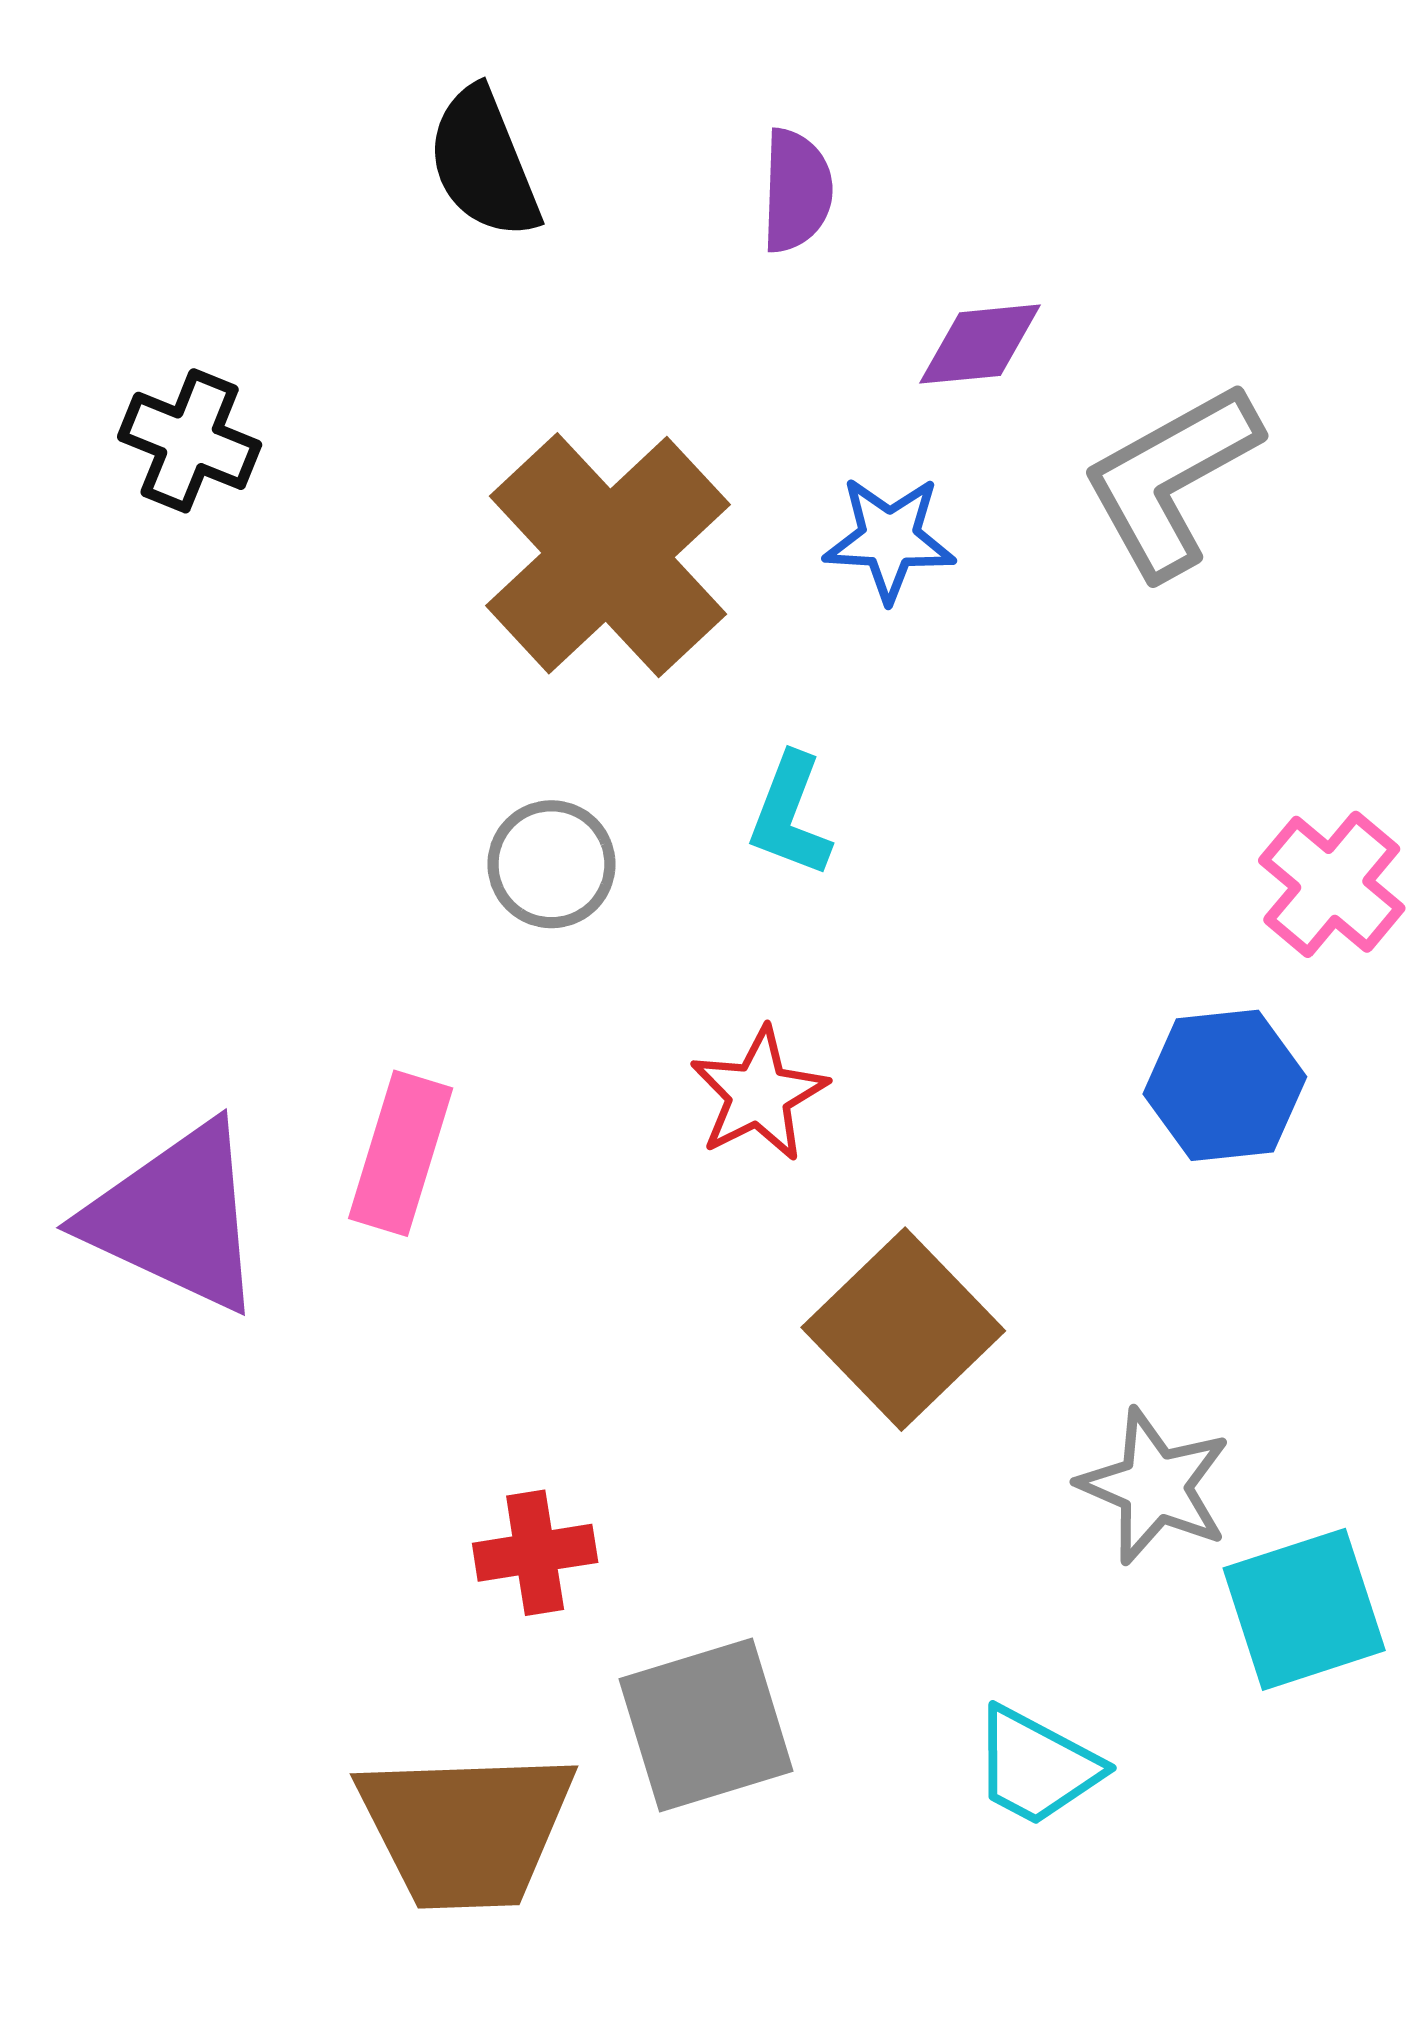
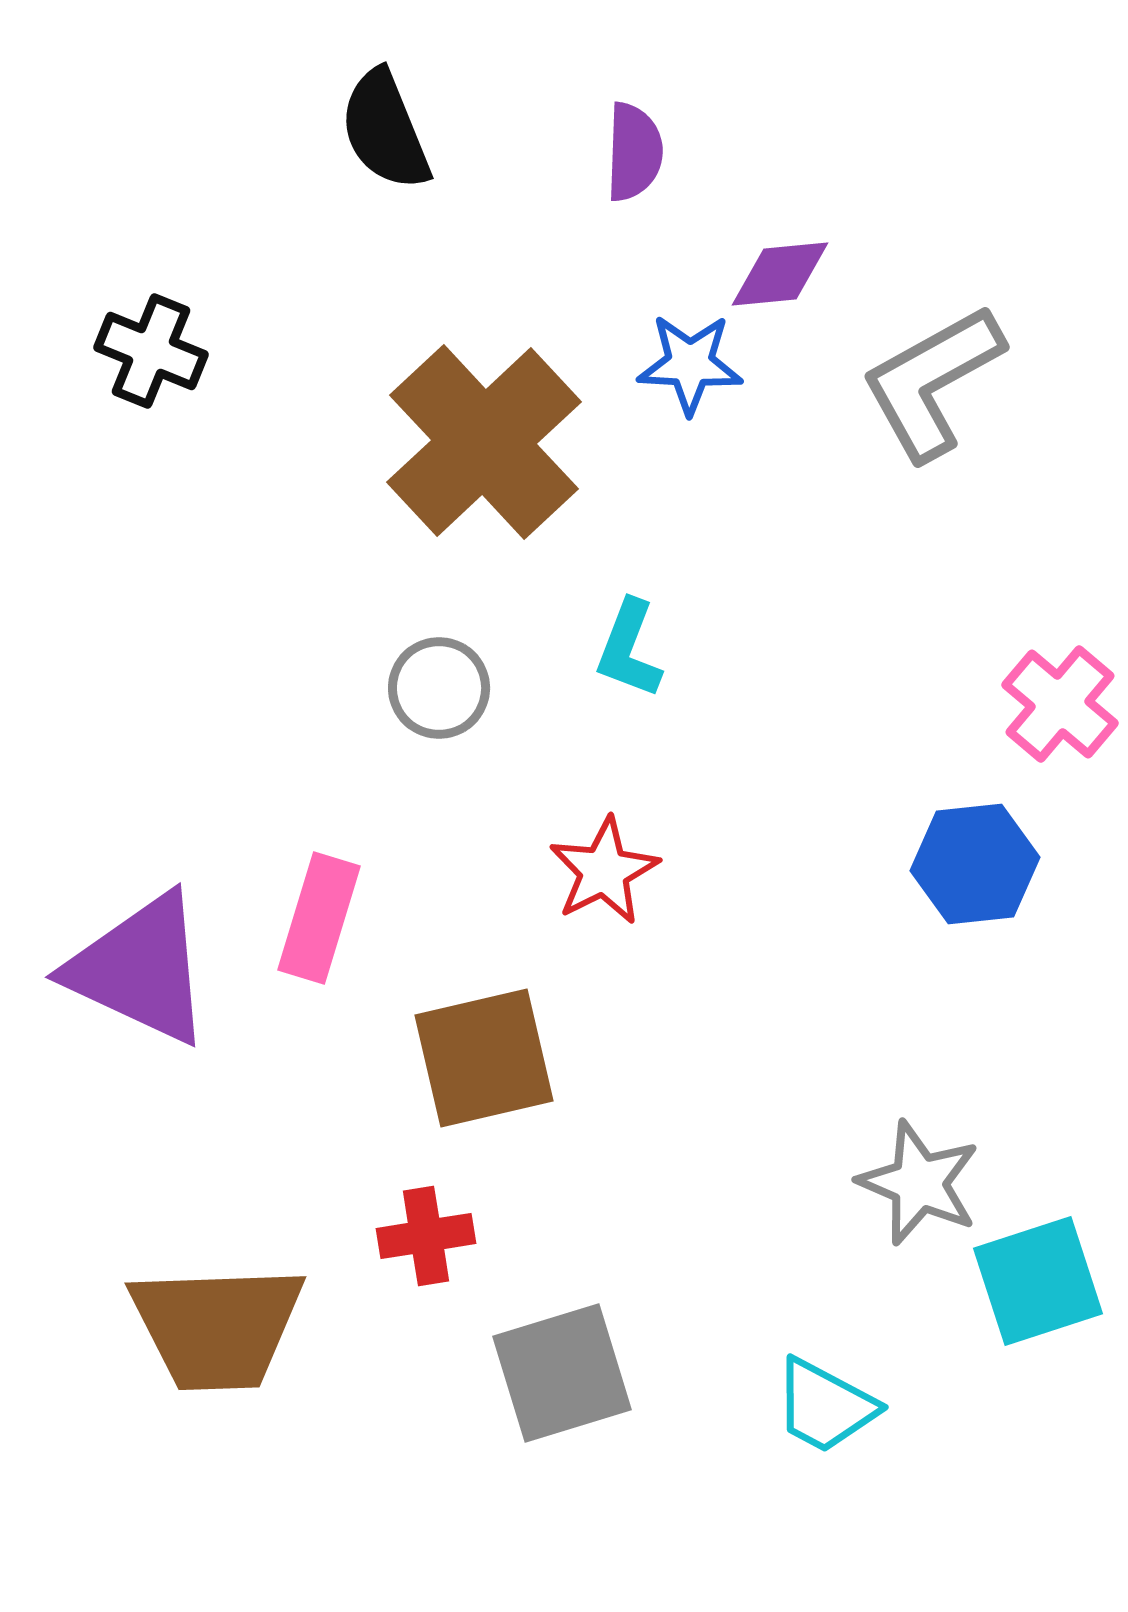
blue star: (889, 539) -> (690, 364), moved
brown square: (903, 1329) -> (484, 1058), moved, turned 31
brown trapezoid: (466, 1829) -> (217, 1327), moved

